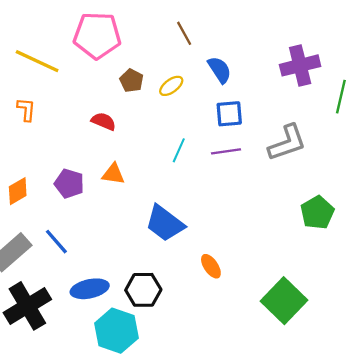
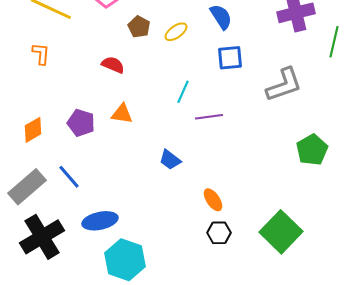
purple line: (226, 151) -> (209, 117), moved
blue trapezoid: (165, 223) -> (170, 160), size x0.6
black hexagon: (143, 290) -> (219, 233), moved, size x0.7

